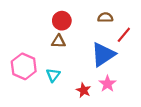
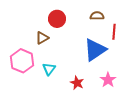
red line: (124, 35) -> (114, 32), turned -35
brown triangle: (59, 41) -> (42, 38), moved, turned -32
pink star: (107, 84) -> (108, 80), moved

